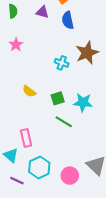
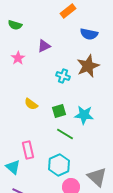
green semicircle: (13, 11) -> (15, 25), turned 112
purple triangle: (42, 12) -> (44, 46), moved, turned -40
blue semicircle: (68, 20) -> (89, 34), moved, turned -66
cyan hexagon: (39, 167) -> (59, 165), moved

